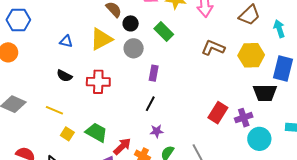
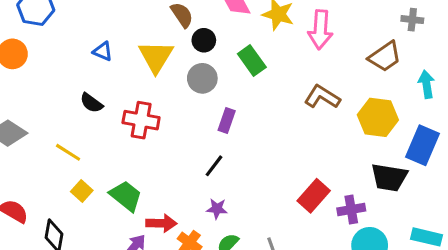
yellow triangle: (101, 39) -> (156, 57), turned -40
red arrow: (122, 146) -> (161, 223), turned 36

